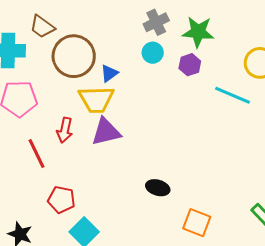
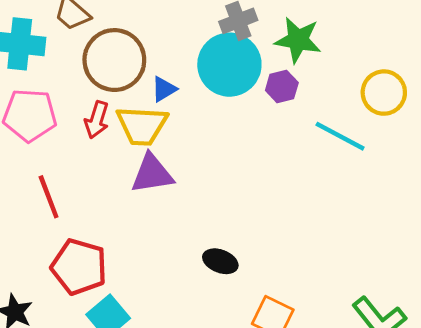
cyan circle: (153, 53) -> (229, 65), size x2.0
red arrow: (65, 130) -> (97, 120), moved
red pentagon: (61, 200) -> (79, 267), size x1.4

